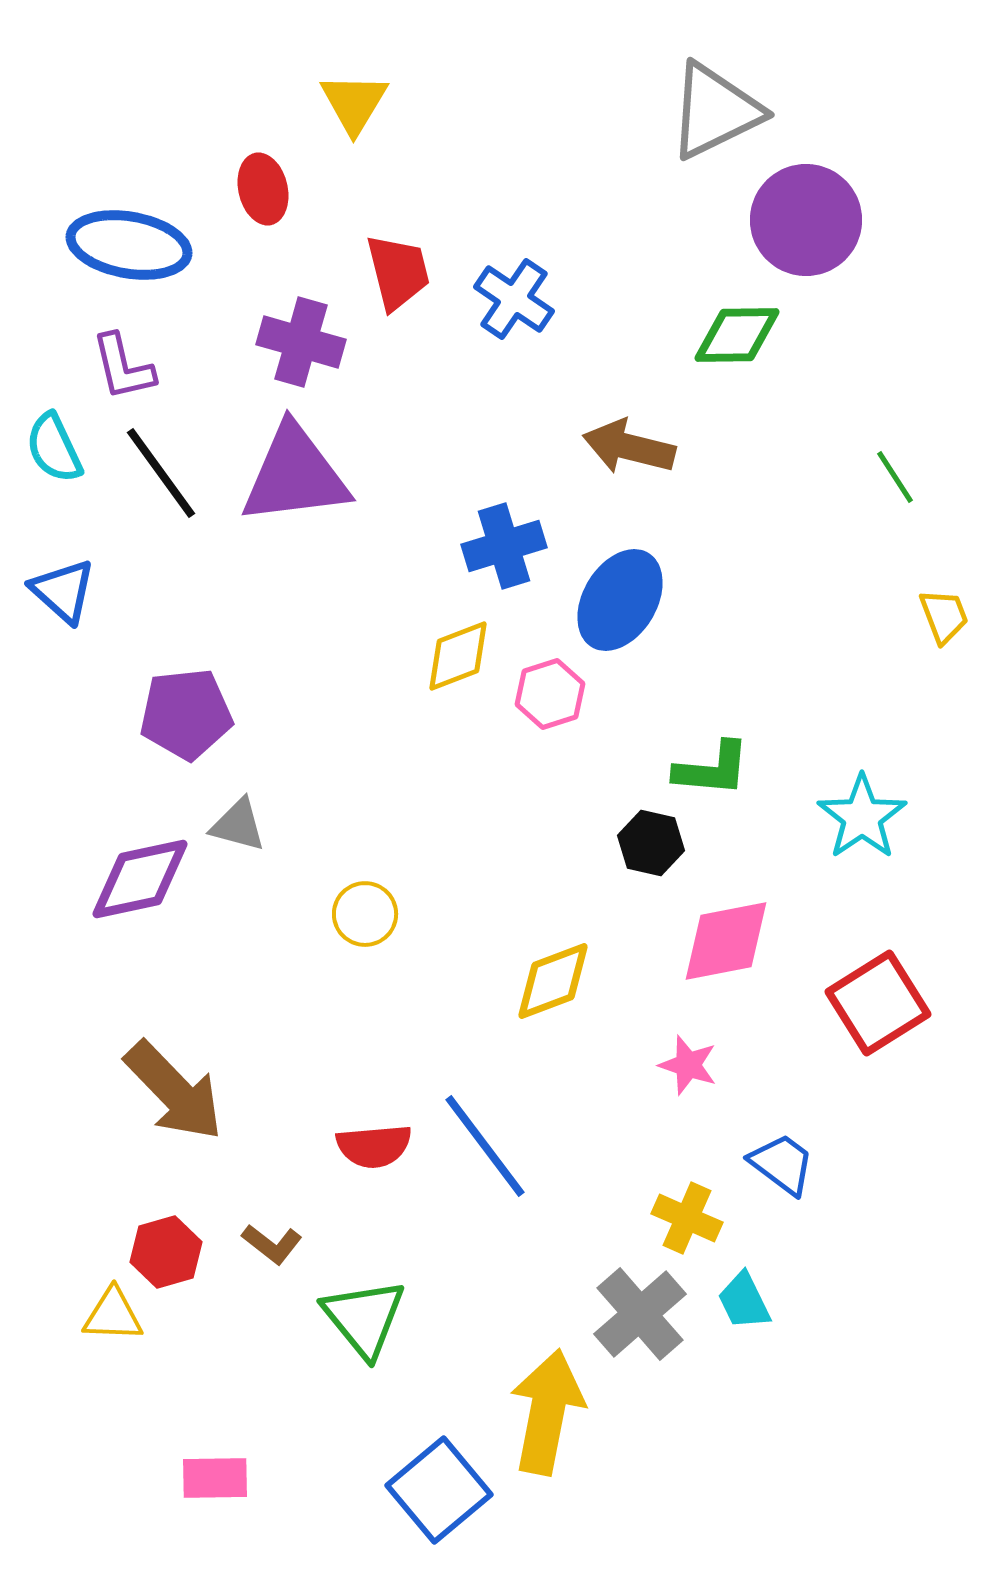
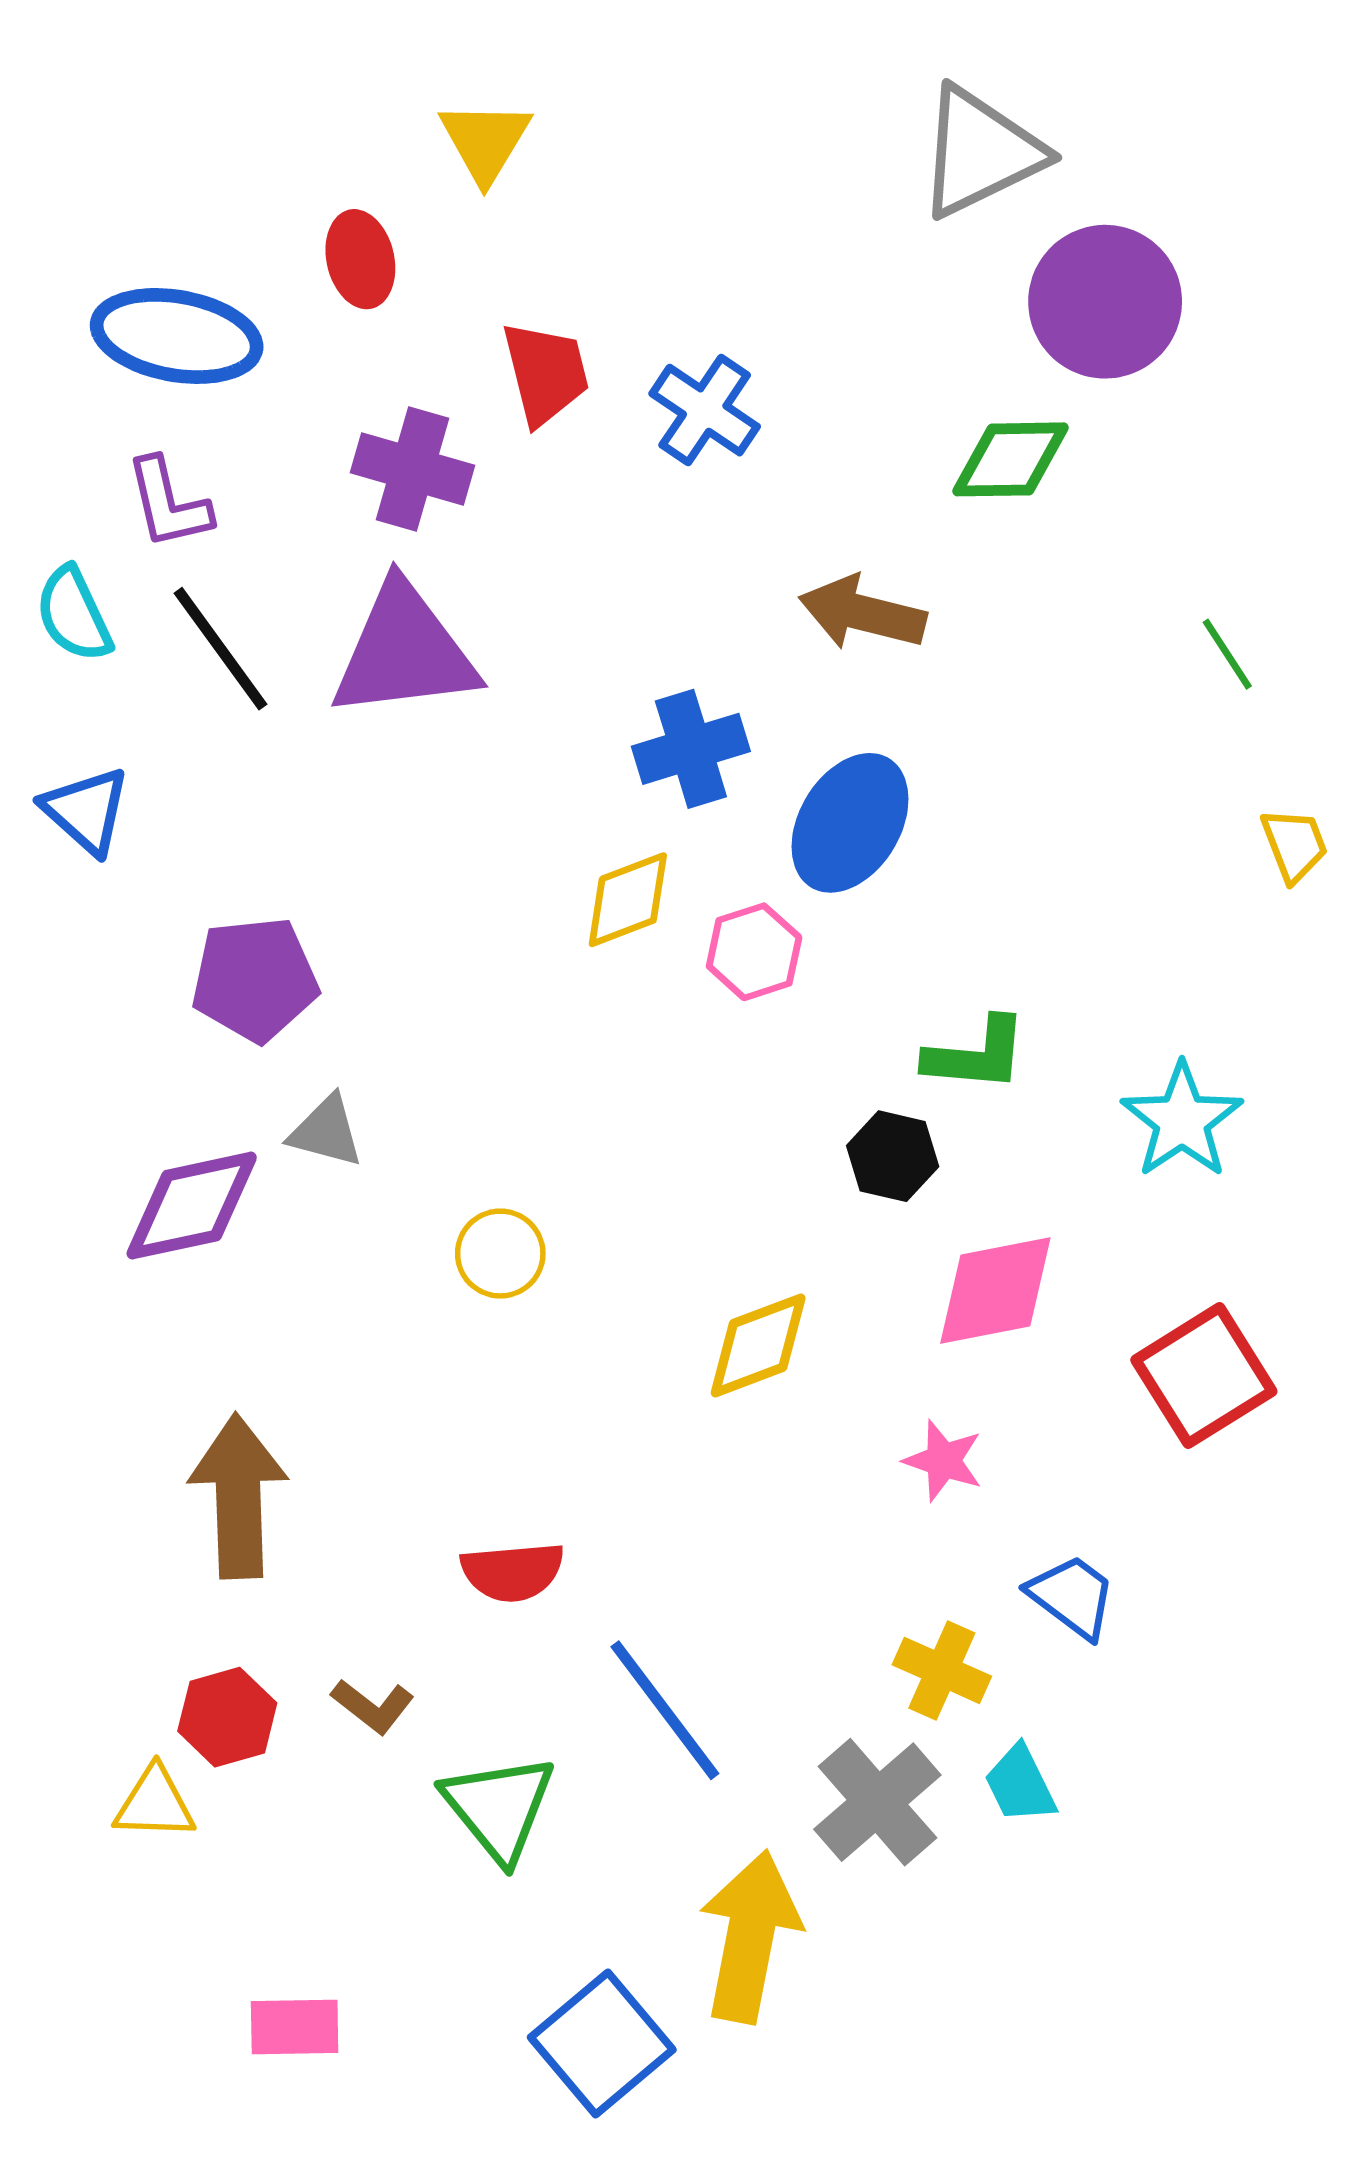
brown arrow: (174, 1091) -> (238, 1496), turned -138
blue line: (485, 1146) -> (665, 1710), moved

